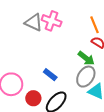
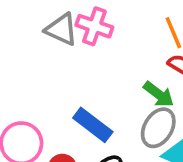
blue rectangle: (50, 75) -> (93, 125), size x1.5

